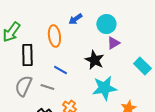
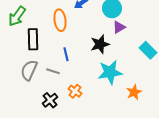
black star: (94, 60) -> (100, 44), turned 30
blue line: (60, 70) -> (66, 54), turned 48

